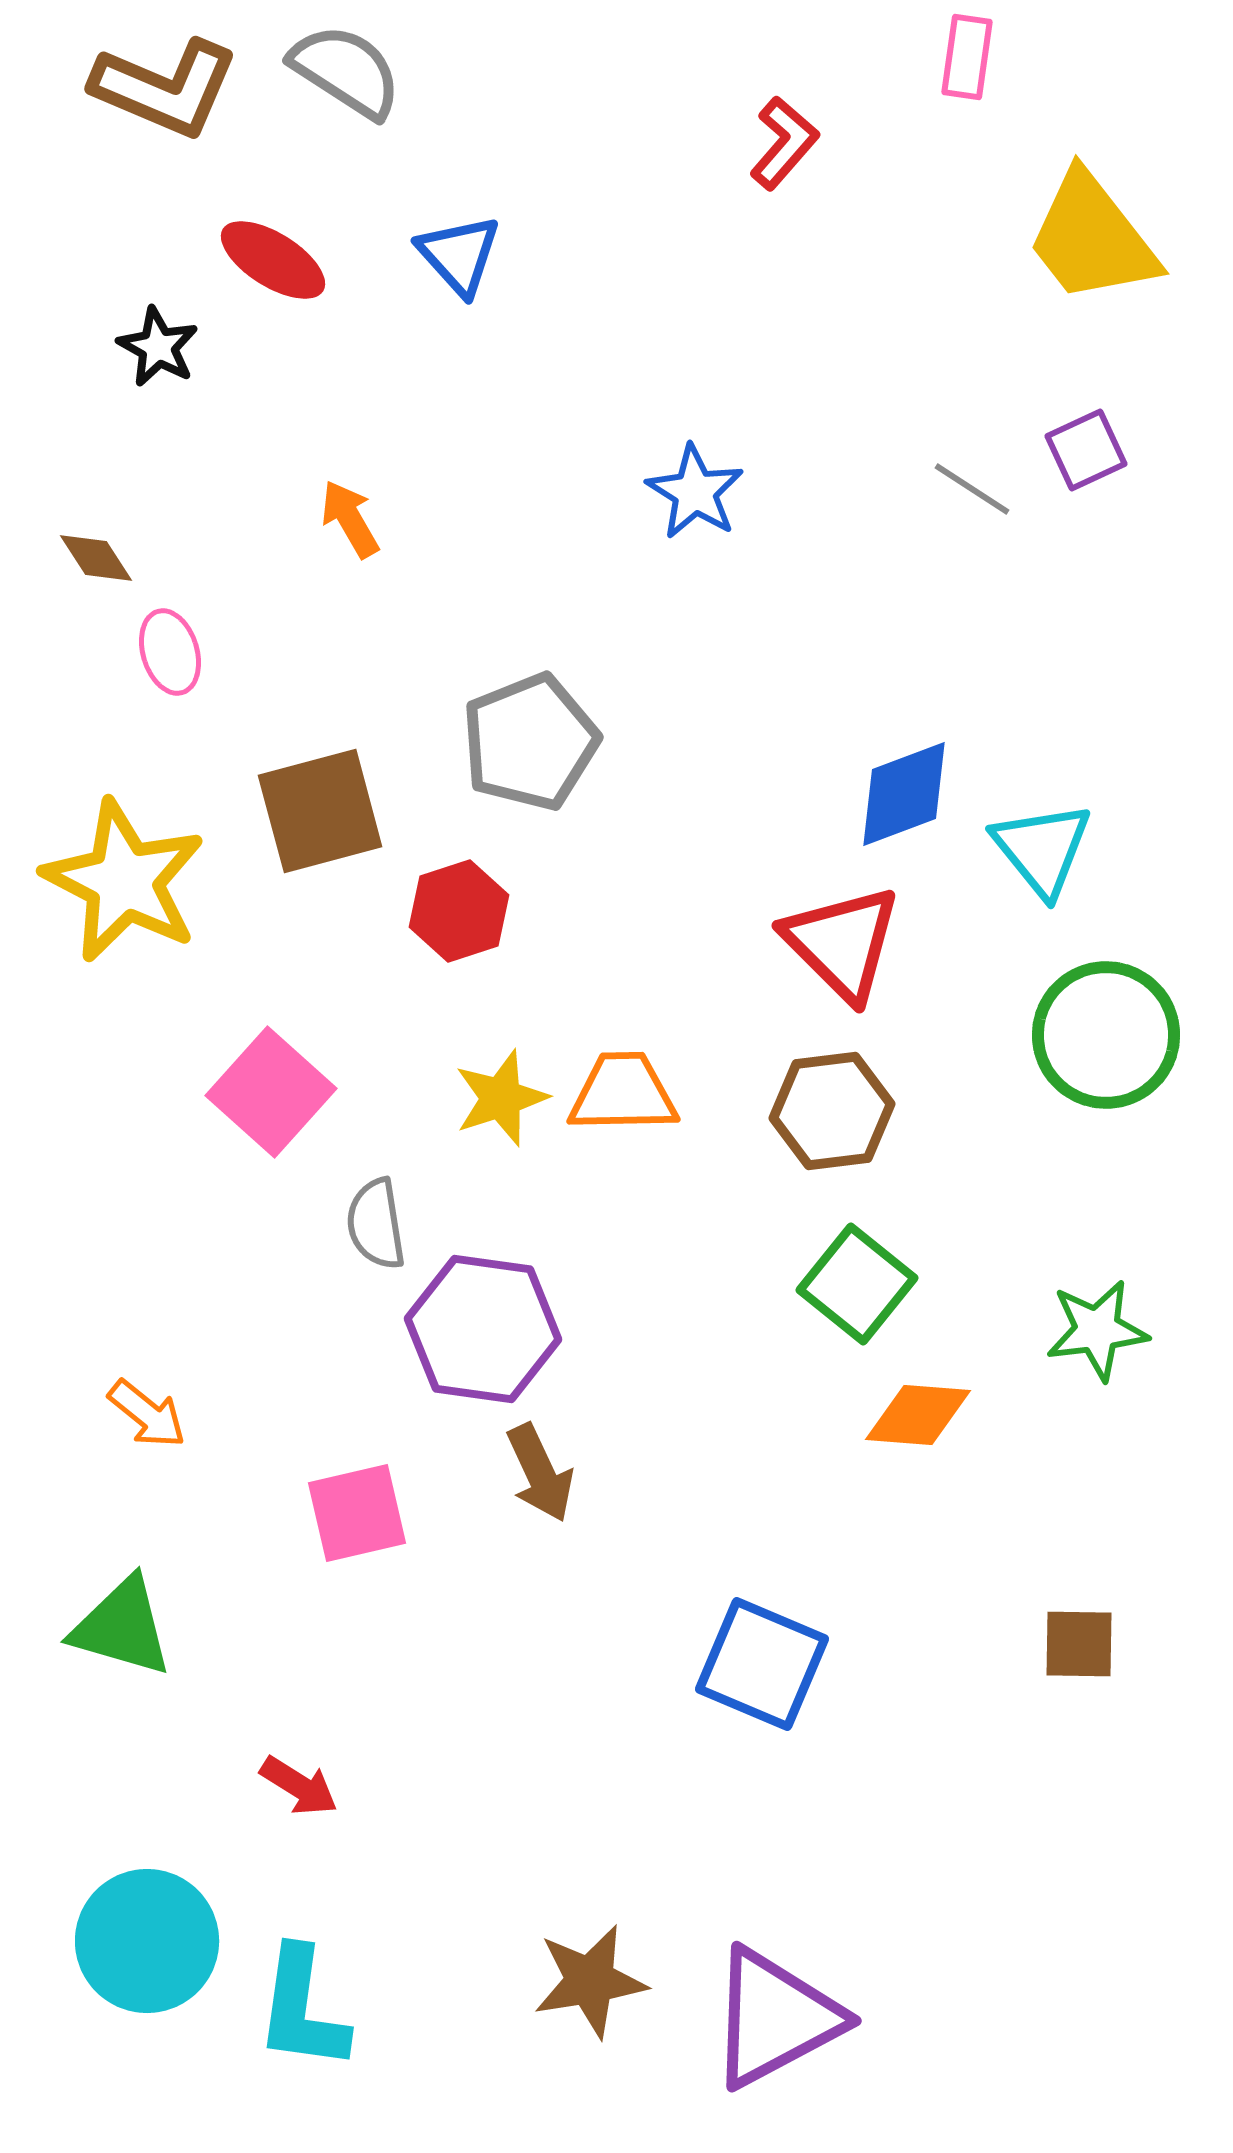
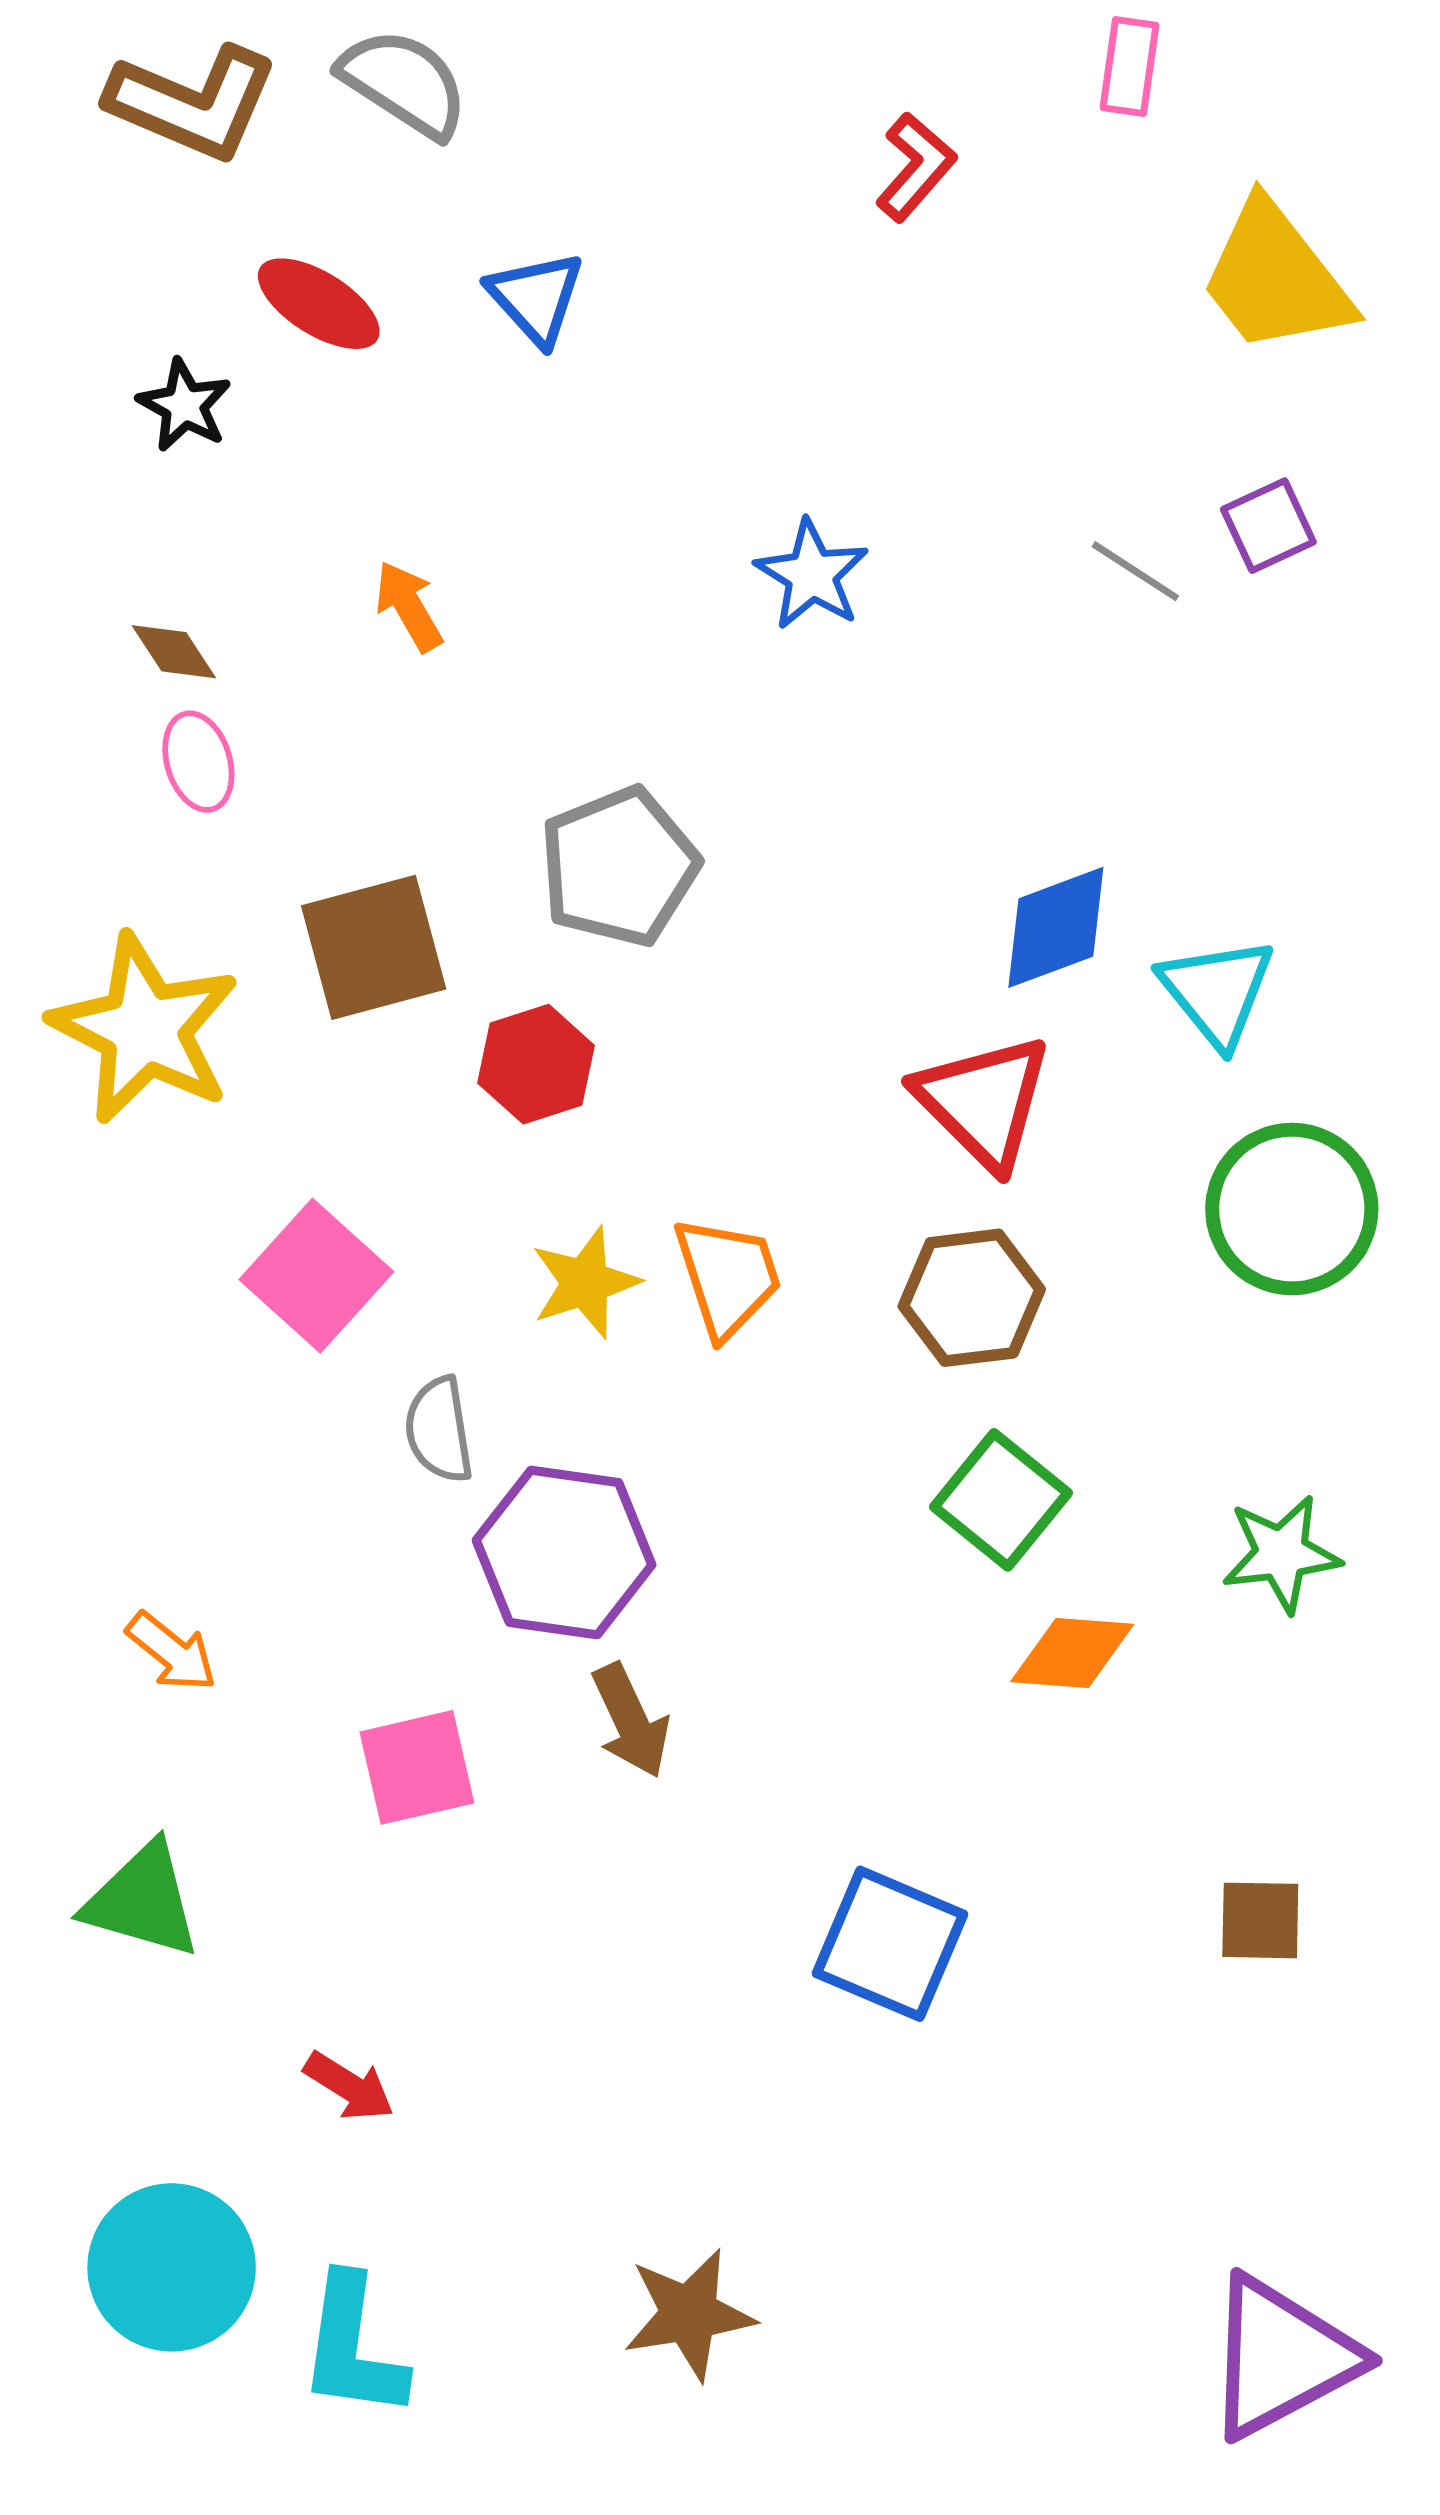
brown diamond: (96, 558) -> (174, 652), moved
orange trapezoid: (623, 1093) -> (728, 1277), turned 73
purple triangle: (775, 2018) -> (1281, 2357), moved

